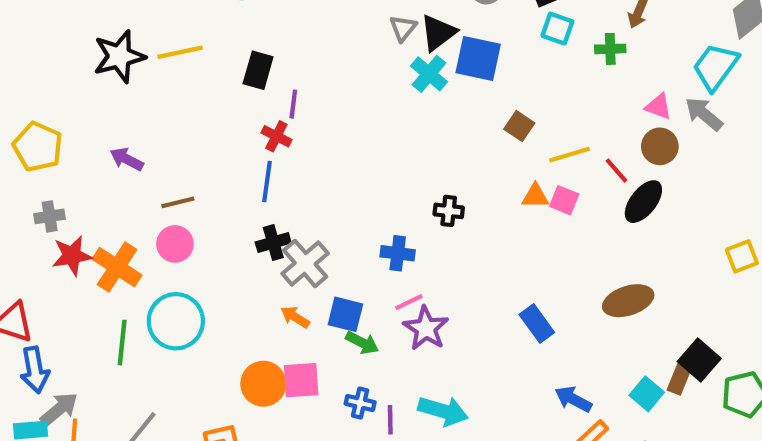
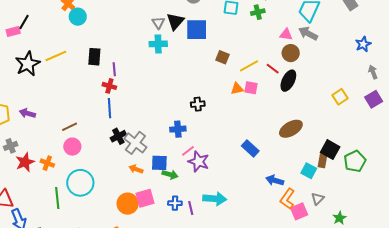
cyan cross: (429, 74) -> (158, 44), moved, turned -30
purple arrow: (127, 159) -> (27, 113), moved
orange cross: (117, 267) -> (47, 163), size x0.6

